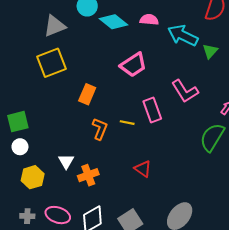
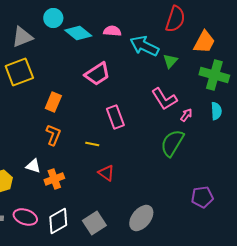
pink L-shape: (185, 91) -> (164, 99), moved
yellow line: (127, 123) -> (92, 144), moved
orange L-shape: (100, 129) -> (53, 135), moved
white triangle: (66, 161) -> (33, 166), turned -42

